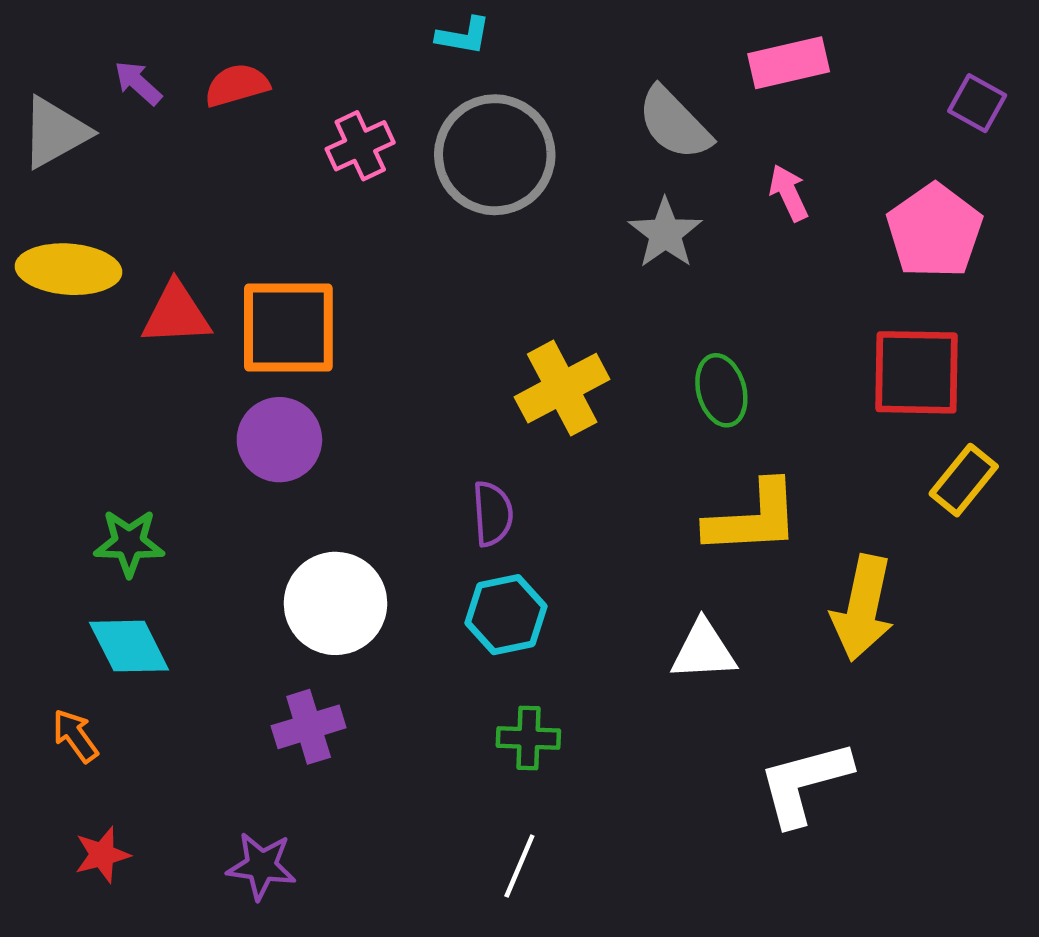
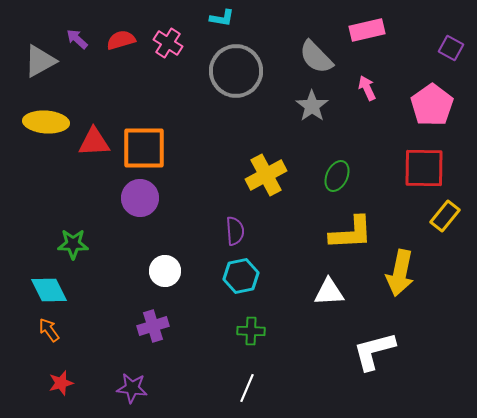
pink cross: (360, 146) -> (168, 43), moved, turned -32
green ellipse: (721, 390) -> (337, 176), turned 40
white circle: (335, 603) -> (165, 271), size x0.7
cyan diamond: (129, 646) -> (49, 290), moved

